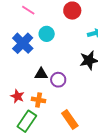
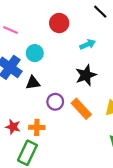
black triangle: (41, 74) -> (33, 83), moved
orange rectangle: (70, 120) -> (81, 109), moved

